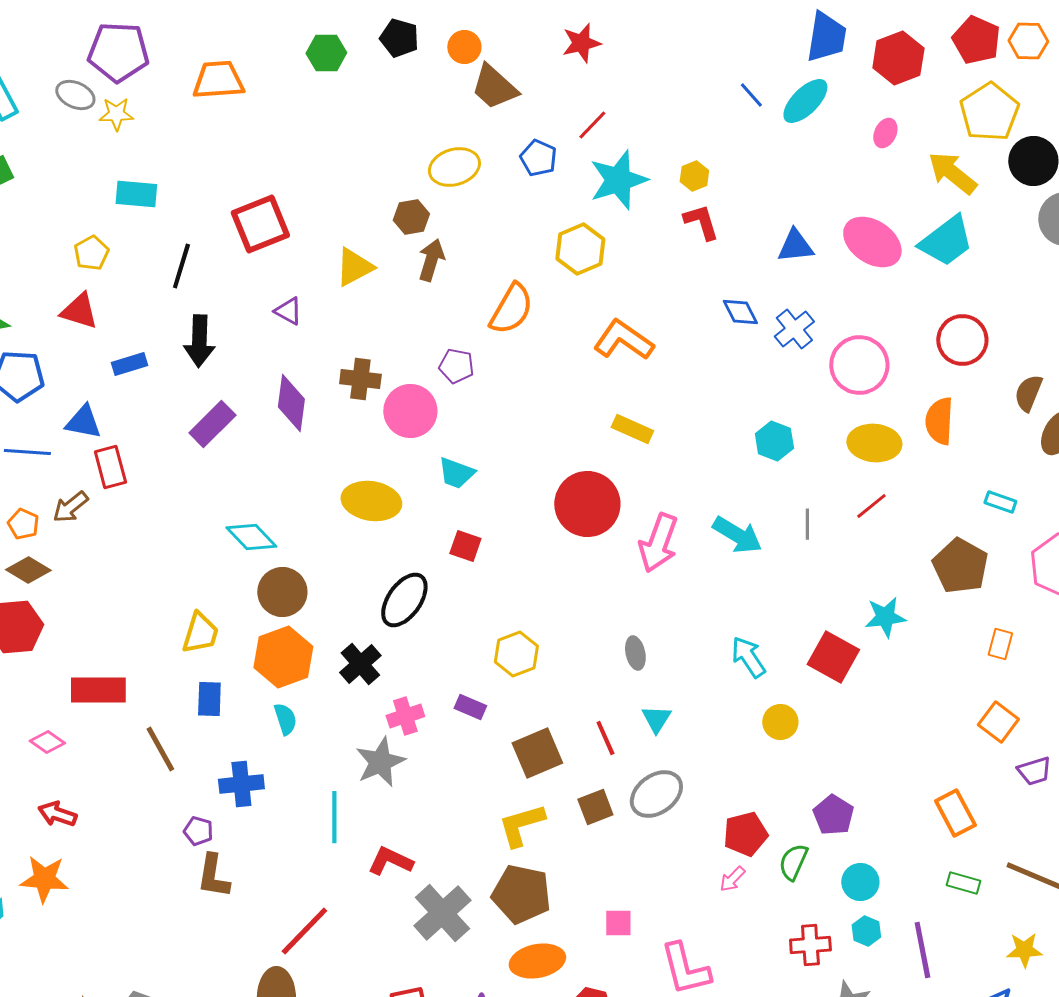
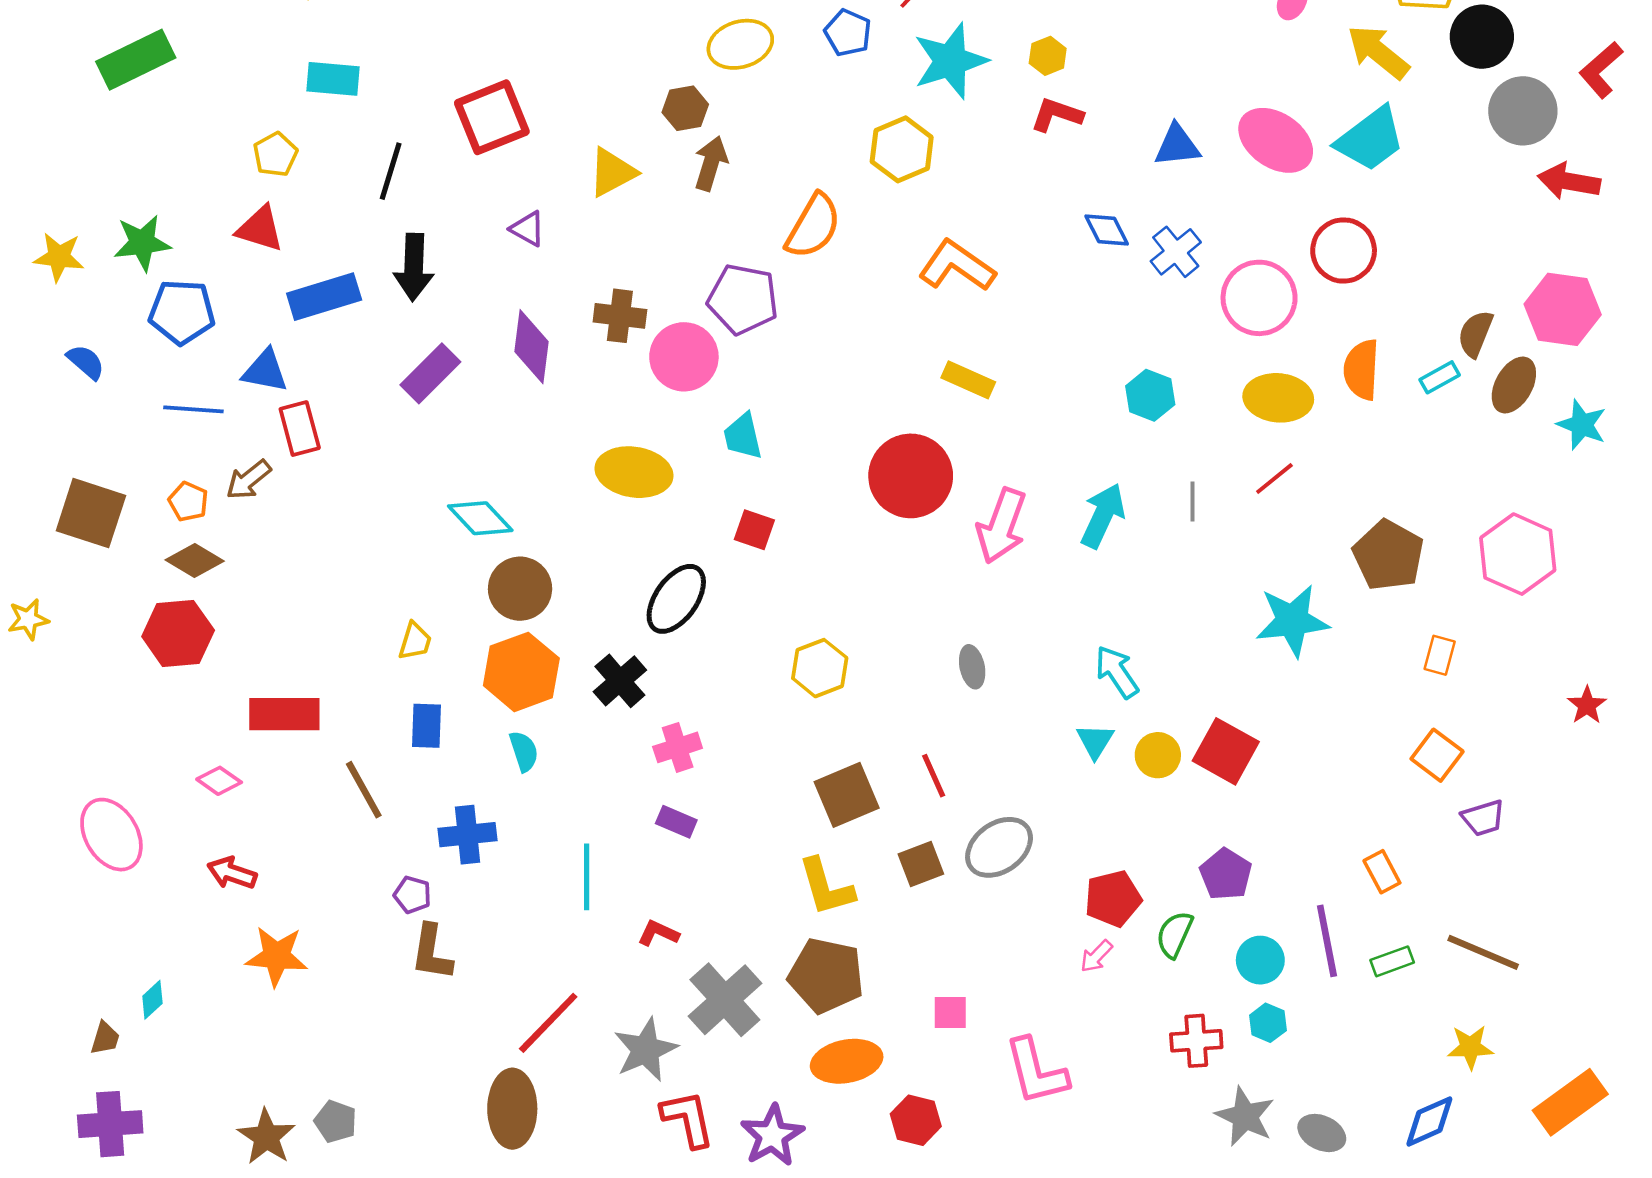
red L-shape: (701, 222) -> (1057, 115), turned -54
red circle: (962, 340) -> (1344, 251), moved
blue rectangle: (129, 364) -> (324, 297), size x1.6
purple pentagon: (456, 366) -> (743, 299), size x1.6
cyan trapezoid: (456, 473) -> (743, 436), turned 57
cyan rectangle: (1000, 502) -> (1440, 377), moved, turned -48
cyan arrow: (737, 535) -> (1103, 516), turned -96
cyan star: (885, 617) -> (1292, 621), size x1.4
yellow trapezoid: (200, 633) -> (415, 641), size x0.7
red square: (833, 657) -> (1226, 751), moved
purple rectangle: (470, 707) -> (676, 822), moved
cyan triangle: (656, 719) -> (1095, 741), moved
gray star: (380, 762) -> (646, 1050), moved
orange rectangle: (955, 813) -> (1382, 872), size x0.7
yellow L-shape: (521, 825) -> (826, 887), turned -90
red L-shape: (390, 861) -> (658, 933), size x0.7
orange star: (44, 879) -> (277, 956), moved
green rectangle: (963, 883) -> (1392, 961), turned -36
purple line: (922, 950) -> (1327, 941), moved

